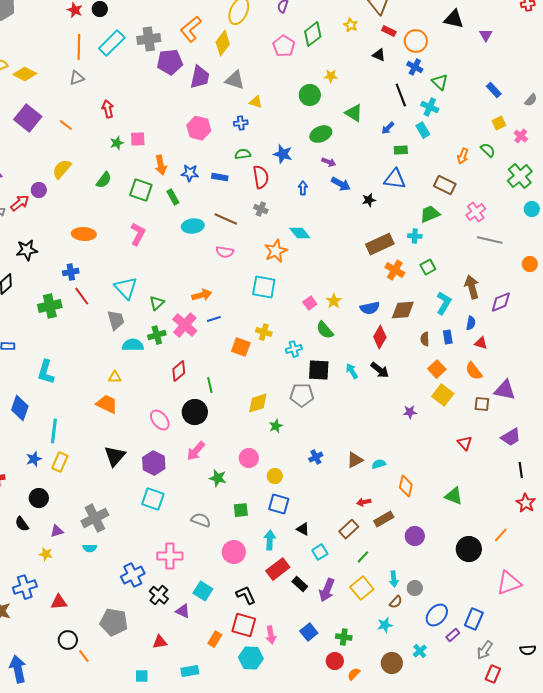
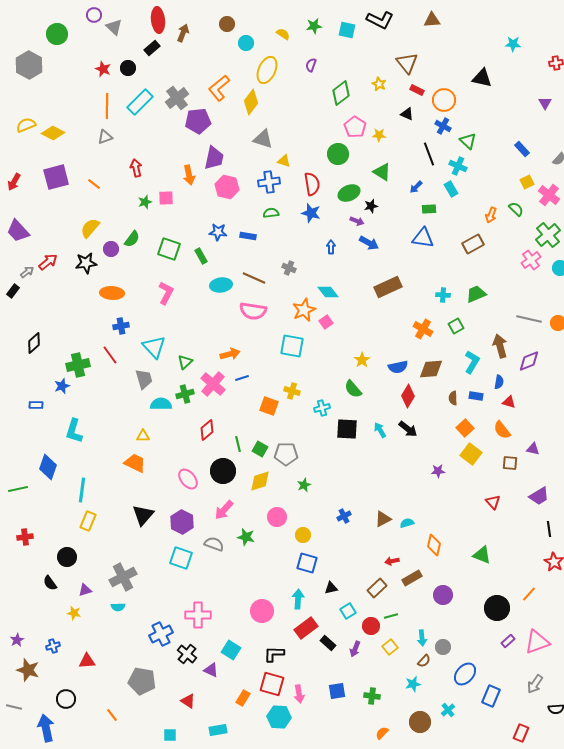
purple triangle: (486, 35) -> (545, 103), moved
gray cross: (149, 39) -> (177, 98), turned -30
pink pentagon: (284, 46) -> (355, 127), moved
yellow star: (331, 76) -> (379, 135), moved
purple trapezoid: (200, 77) -> (214, 158), moved
purple square: (28, 118) -> (56, 177), turned 36
blue cross: (241, 123) -> (269, 182), size x1.5
pink cross: (521, 136) -> (549, 195), size x1.5
orange arrow: (161, 165) -> (189, 175), moved
red semicircle: (261, 177) -> (312, 184), moved
brown rectangle: (445, 185) -> (473, 244), turned -55
purple circle: (39, 190) -> (111, 249), moved
black star: (369, 200) -> (371, 206), moved
pink cross: (476, 212) -> (531, 260), moved
green trapezoid: (430, 214) -> (476, 294), moved
gray line: (490, 240) -> (529, 319), moved
brown rectangle: (380, 244) -> (388, 287), moved
black star: (27, 250) -> (86, 263), moved
pink semicircle: (225, 252) -> (253, 311), size x1.5
blue cross: (71, 272) -> (121, 326), moved
pink square: (310, 303) -> (326, 322), moved
blue rectangle: (448, 337) -> (476, 396), turned -72
purple triangle: (505, 390) -> (533, 449), size x0.6
gray pentagon: (302, 395) -> (286, 454), moved
yellow diamond: (258, 403) -> (260, 481), moved
blue star: (34, 459) -> (62, 386), moved
green square: (241, 510) -> (260, 449), moved, turned 35
gray semicircle: (201, 520) -> (214, 544), moved
black triangle: (303, 529) -> (331, 588), turned -40
green line: (363, 557) -> (391, 616), turned 32
blue cross: (25, 587) -> (53, 646), size x0.6
yellow square: (362, 588) -> (390, 647), size x0.7
purple arrow: (327, 590) -> (355, 649), size x0.7
black L-shape: (246, 595) -> (274, 654), turned -65
blue rectangle: (474, 619) -> (491, 696), moved
blue square: (309, 632) -> (337, 691), turned 30
purple rectangle: (453, 635) -> (508, 641), moved
black circle: (68, 640) -> (66, 699), moved
red triangle: (160, 642) -> (188, 701), turned 42
gray arrow: (485, 650) -> (535, 684), moved
red circle: (335, 661) -> (371, 626), moved

